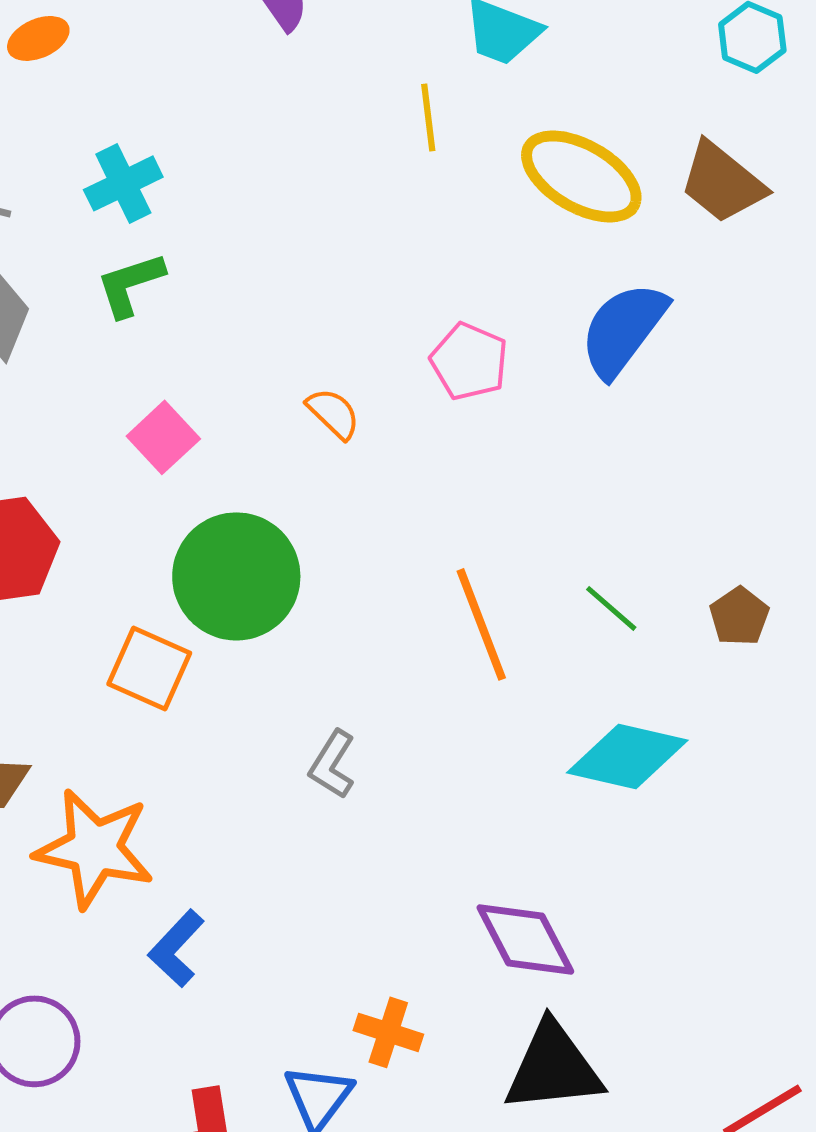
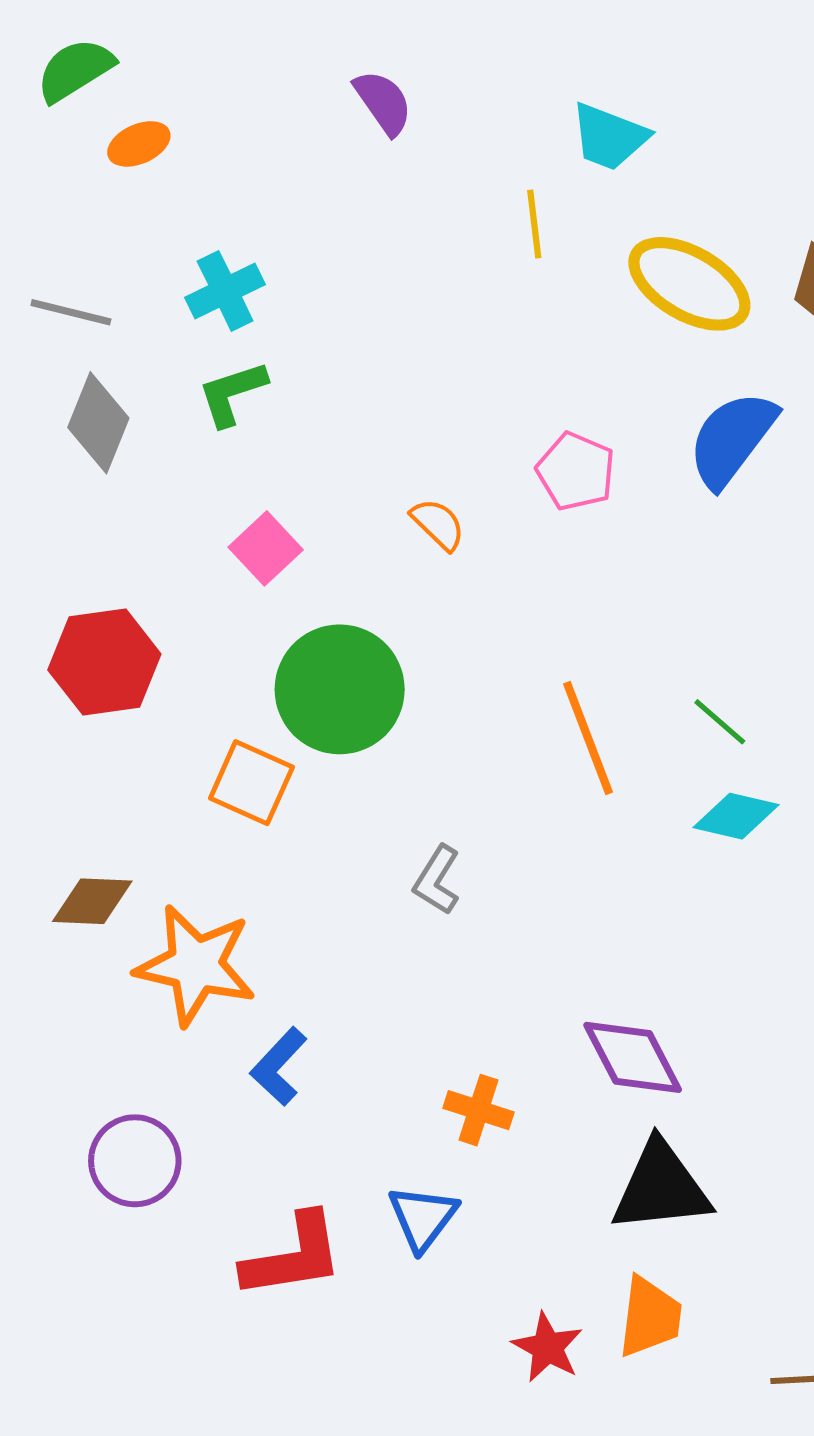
cyan diamond: (627, 756) -> (736, 816), moved, size x0.7
orange cross: (388, 1032) -> (479, 1110), moved

